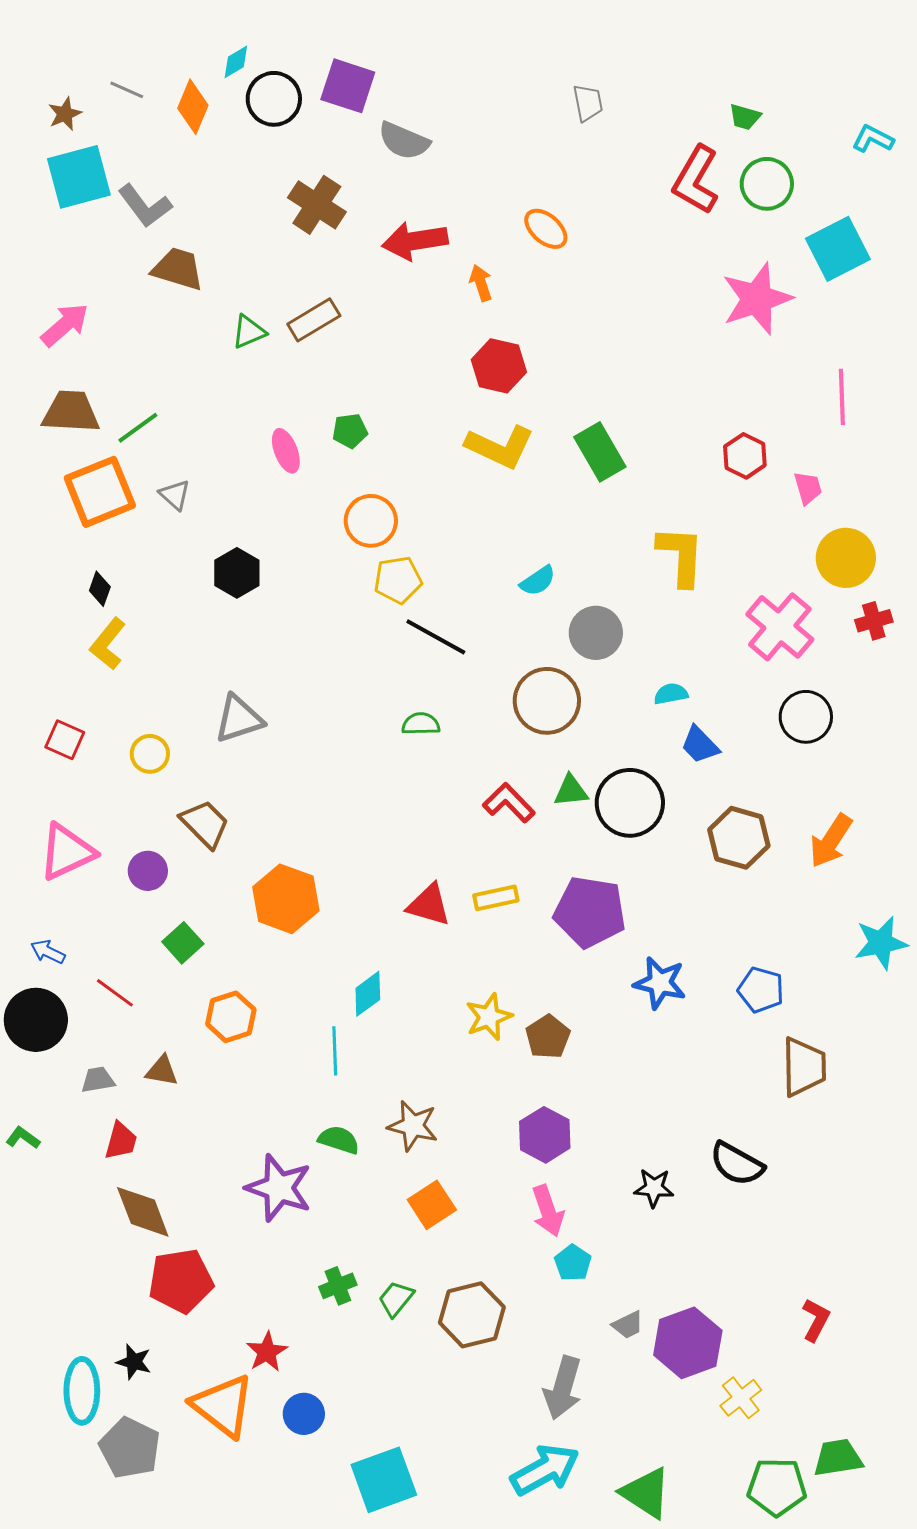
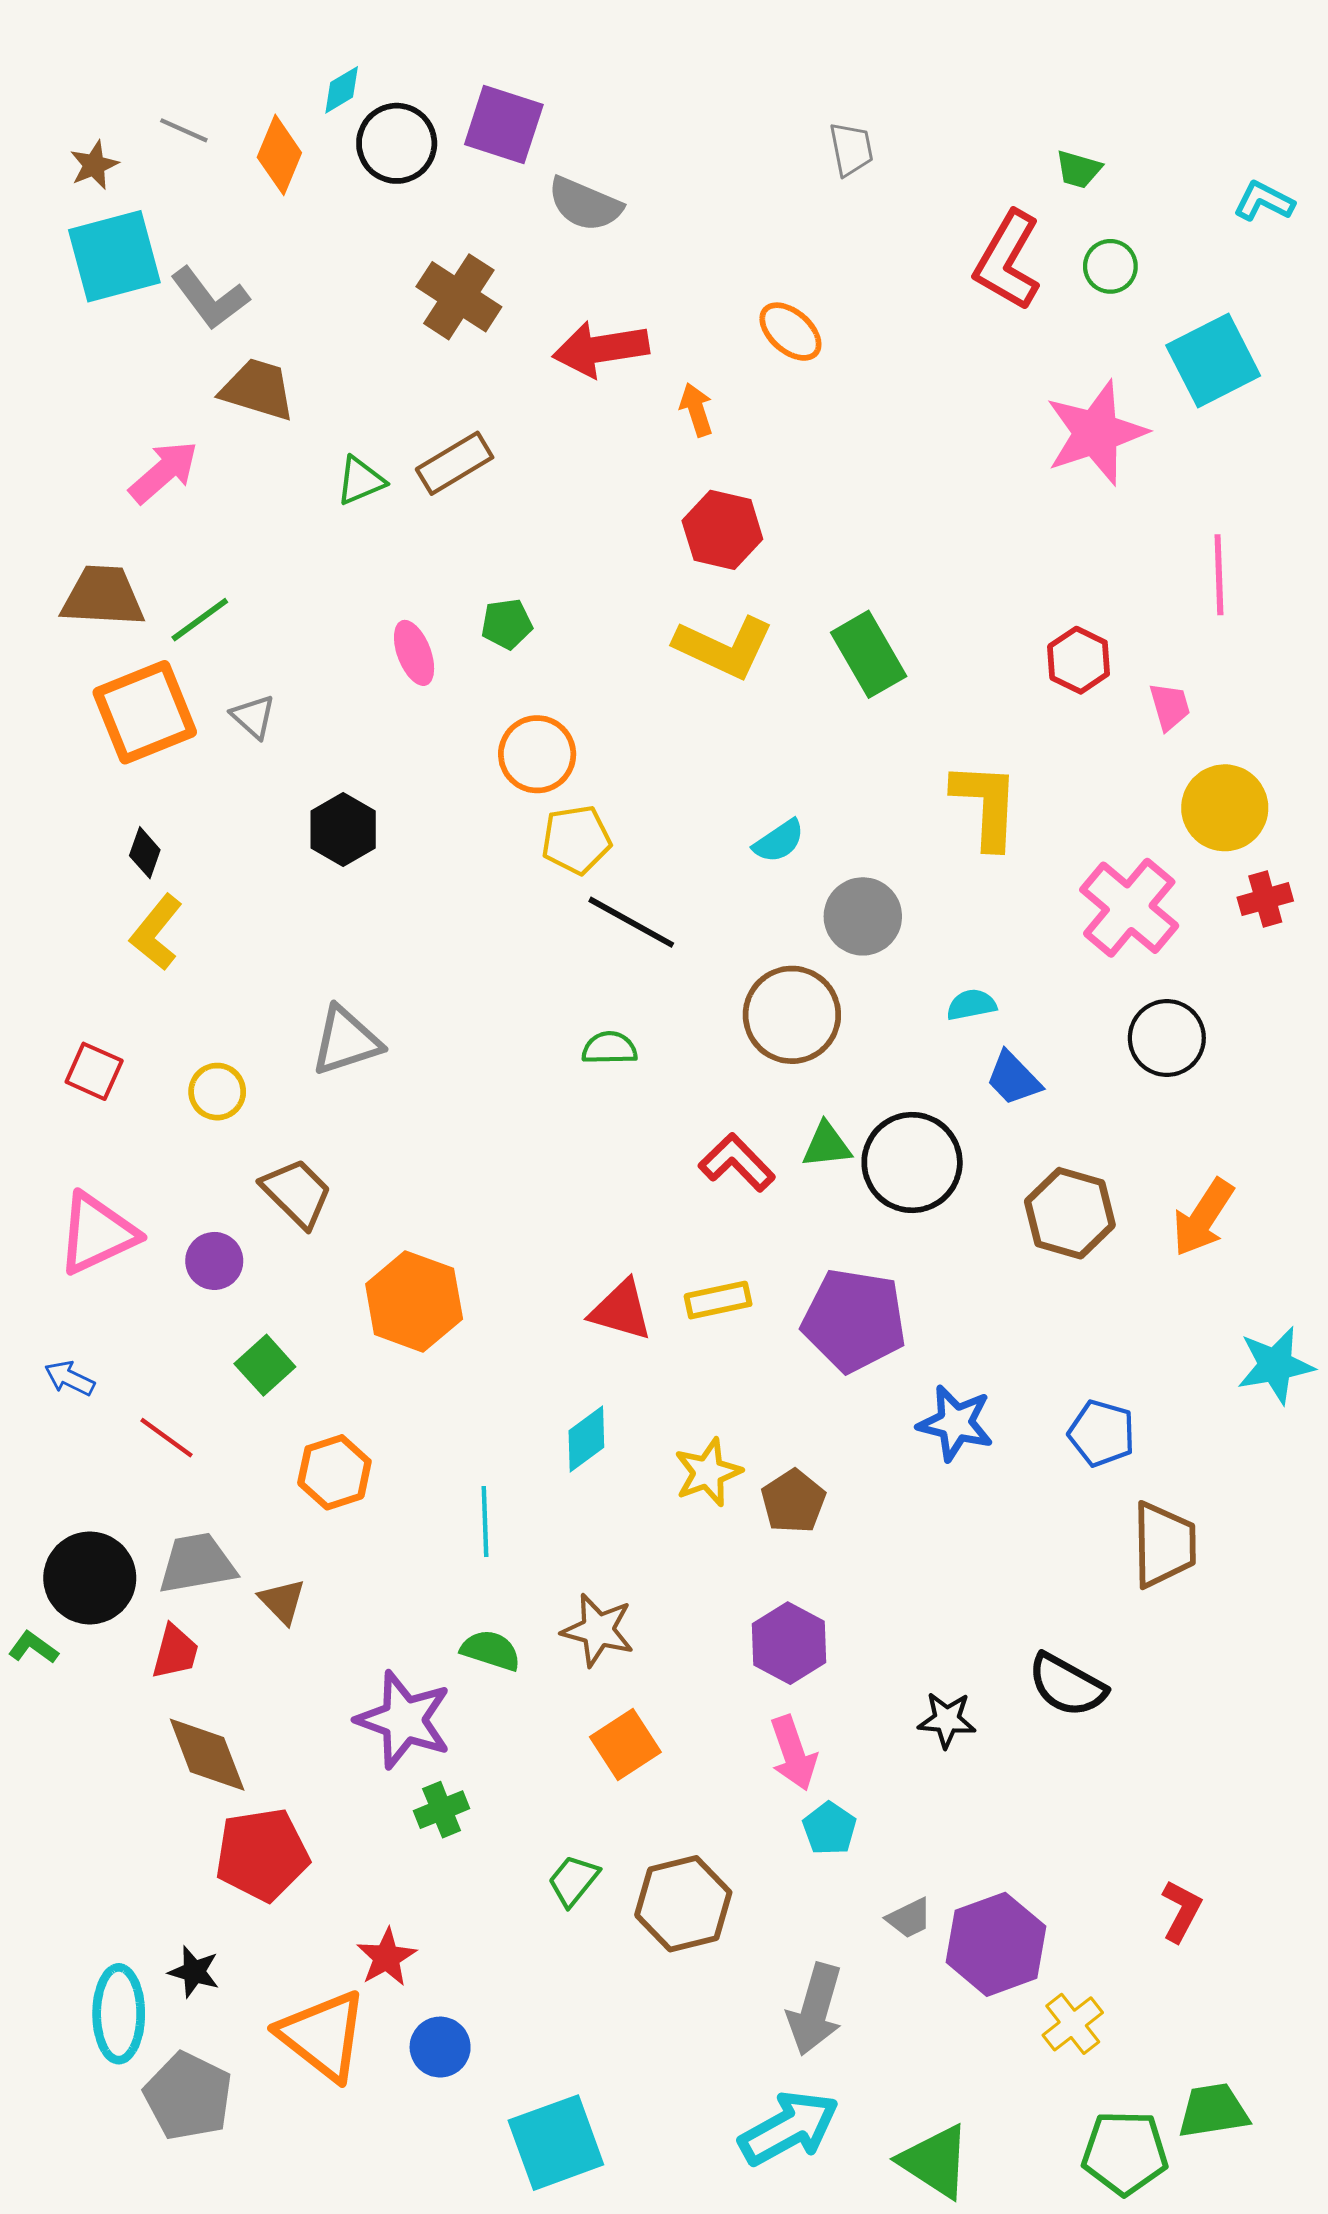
green circle: (767, 184) -> (1110, 266), size x0.7
pink arrow: (65, 325) -> (164, 472), moved
cyan diamond: (368, 994) -> (586, 1439), moved
black circle: (36, 1020) -> (90, 1578), moved
brown triangle: (162, 1071) -> (282, 1601), moved, turned 36
gray trapezoid: (98, 1080) -> (197, 1564), moved, size x1.6
green cross: (338, 1286) -> (442, 1810), moved

